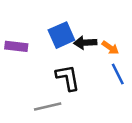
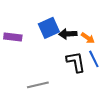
black L-shape: (68, 78) -> (76, 62), moved

